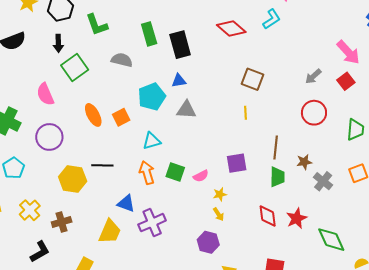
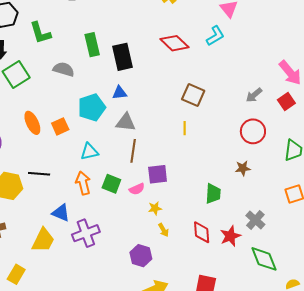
brown line: (276, 147) -> (133, 151), moved
brown star: (304, 162) -> (243, 168), moved
purple square: (237, 163) -> (158, 174), moved
gray cross: (323, 181) -> (255, 220), moved
yellow arrow: (218, 214) -> (163, 230), moved

